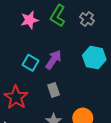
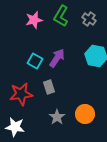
gray rectangle: (54, 90) -> (49, 87), moved
red star: (16, 97) -> (21, 94), turned 30

